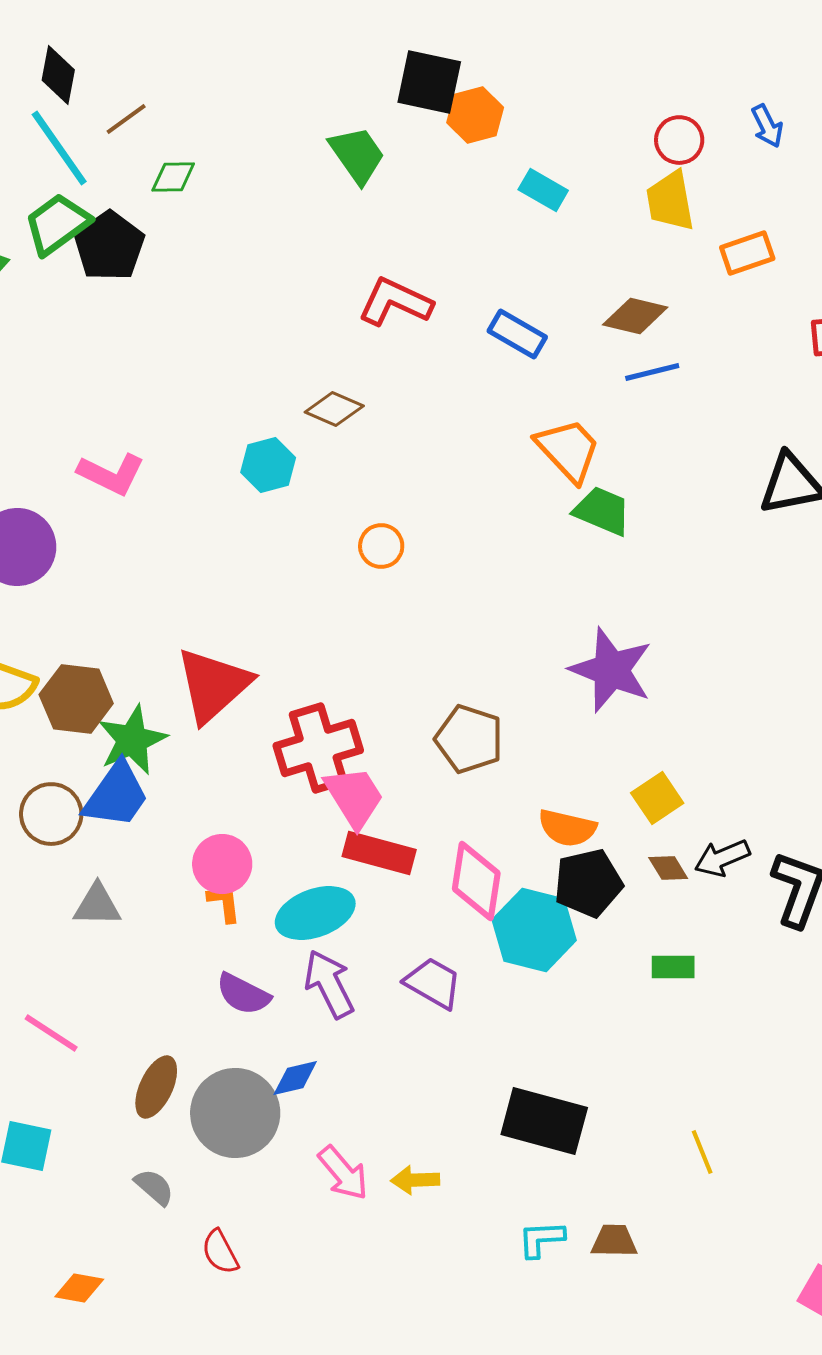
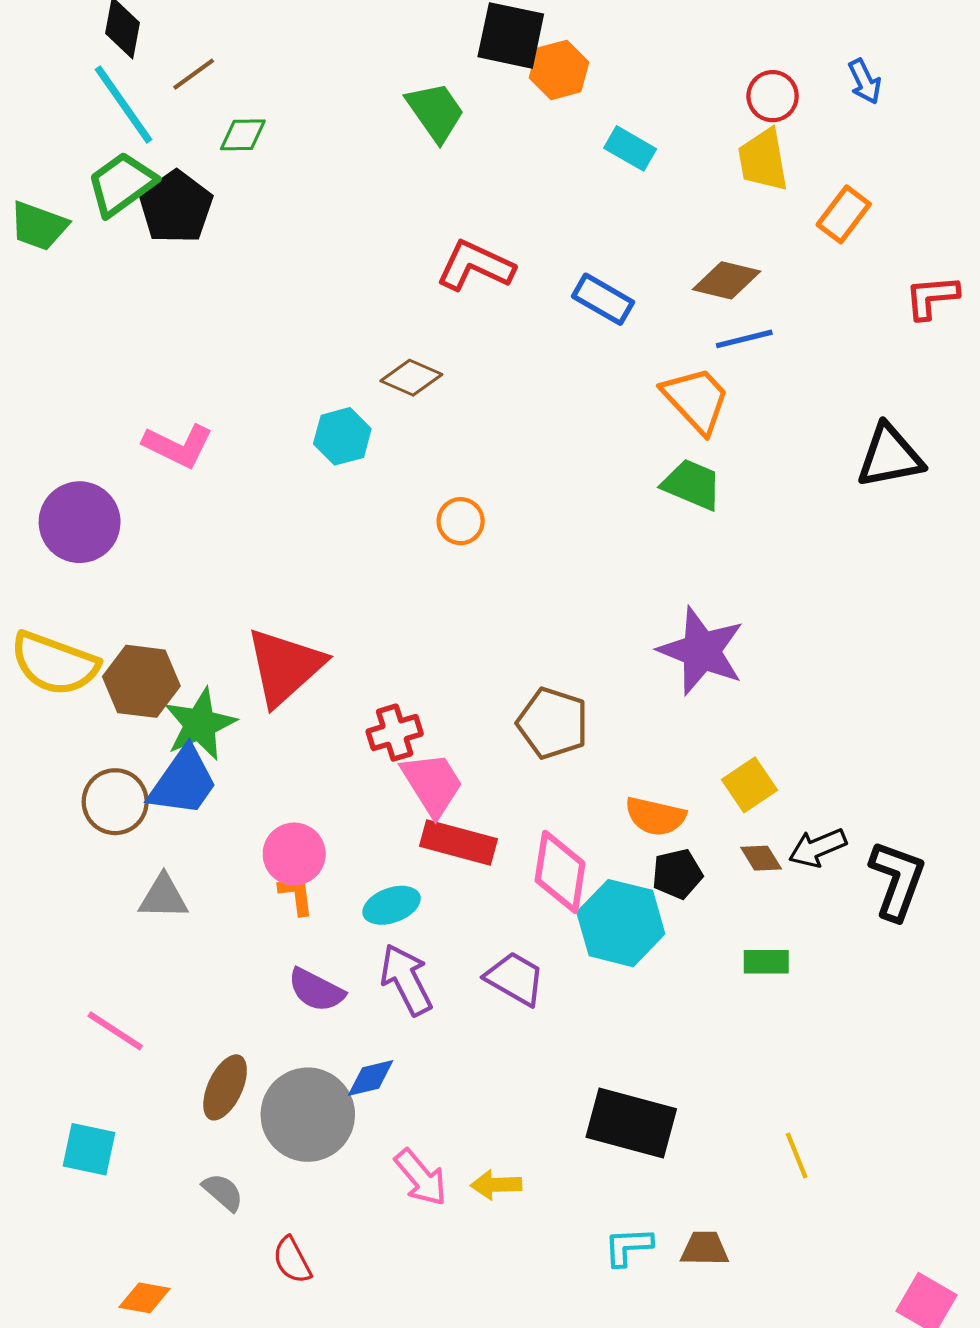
orange rectangle: (747, 253) -> (844, 214), turned -34
orange trapezoid: (568, 450) -> (696, 400), moved
red cross: (318, 748) -> (395, 733), size x0.6
black pentagon: (588, 883) -> (677, 874), size x0.7
cyan ellipse: (315, 913) -> (392, 905), size x0.7

